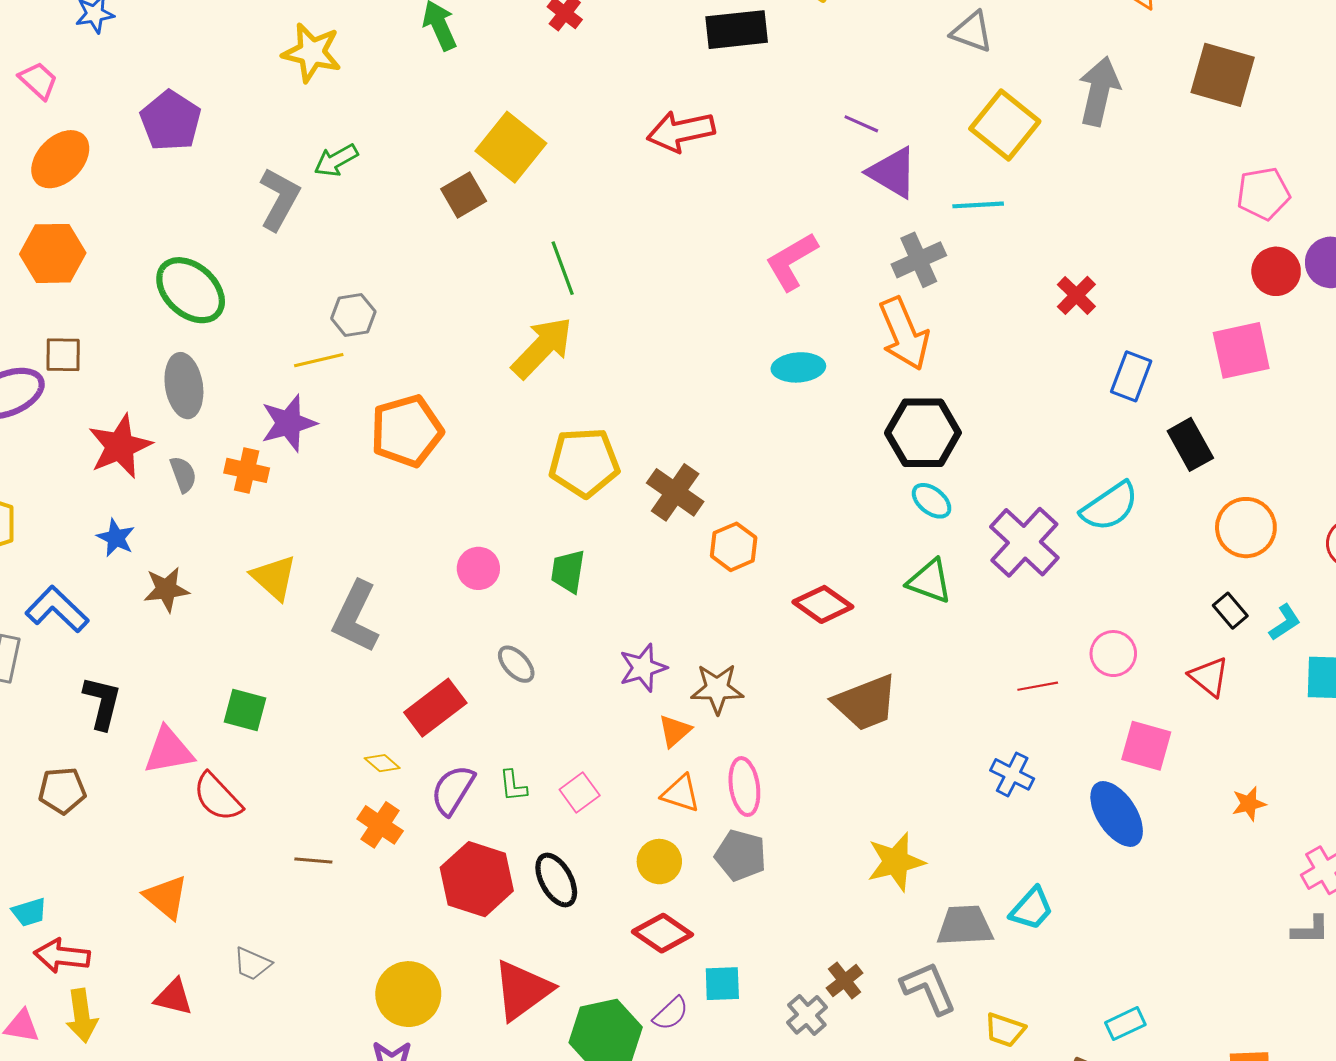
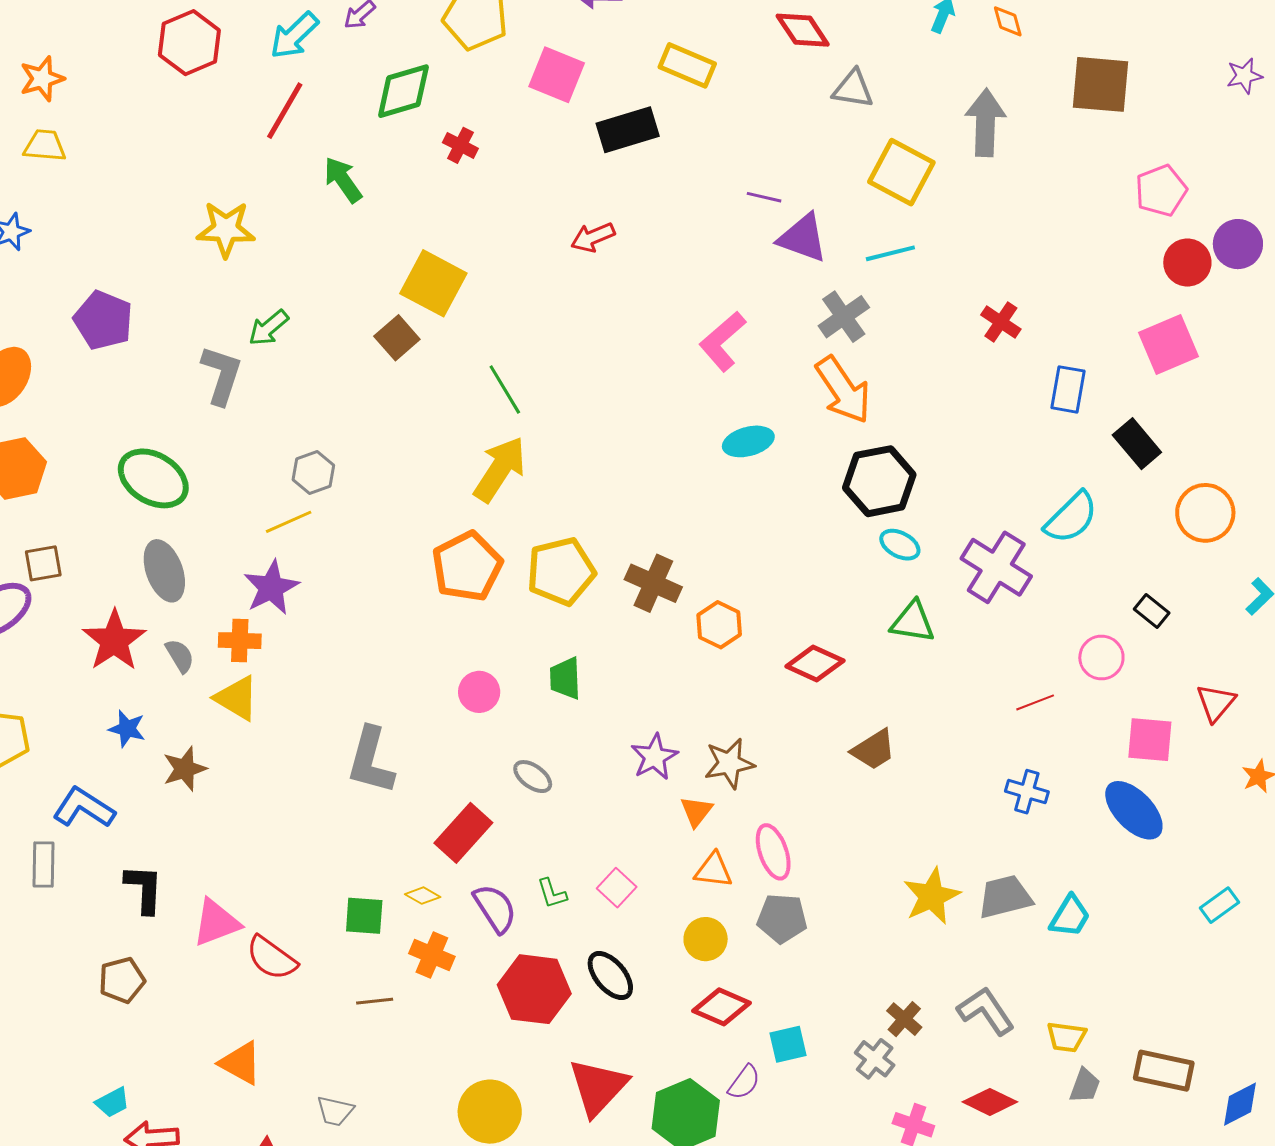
red arrow: (681, 131) -> (593, 237), size x0.7
orange pentagon: (407, 431) -> (467, 566), moved
yellow triangle: (274, 578) -> (237, 698), moved
black rectangle: (1230, 611) -> (1152, 611), moved
red triangle: (1209, 677) -> (1216, 703), moved, turned 42
brown trapezoid: (866, 703) -> (874, 750), size x0.7
green square: (245, 710) -> (364, 916), moved
purple semicircle: (453, 790) -> (495, 908), turned 126
gray trapezoid: (965, 926) -> (1005, 897), moved
cyan rectangle: (1125, 1024) -> (1220, 905), moved

